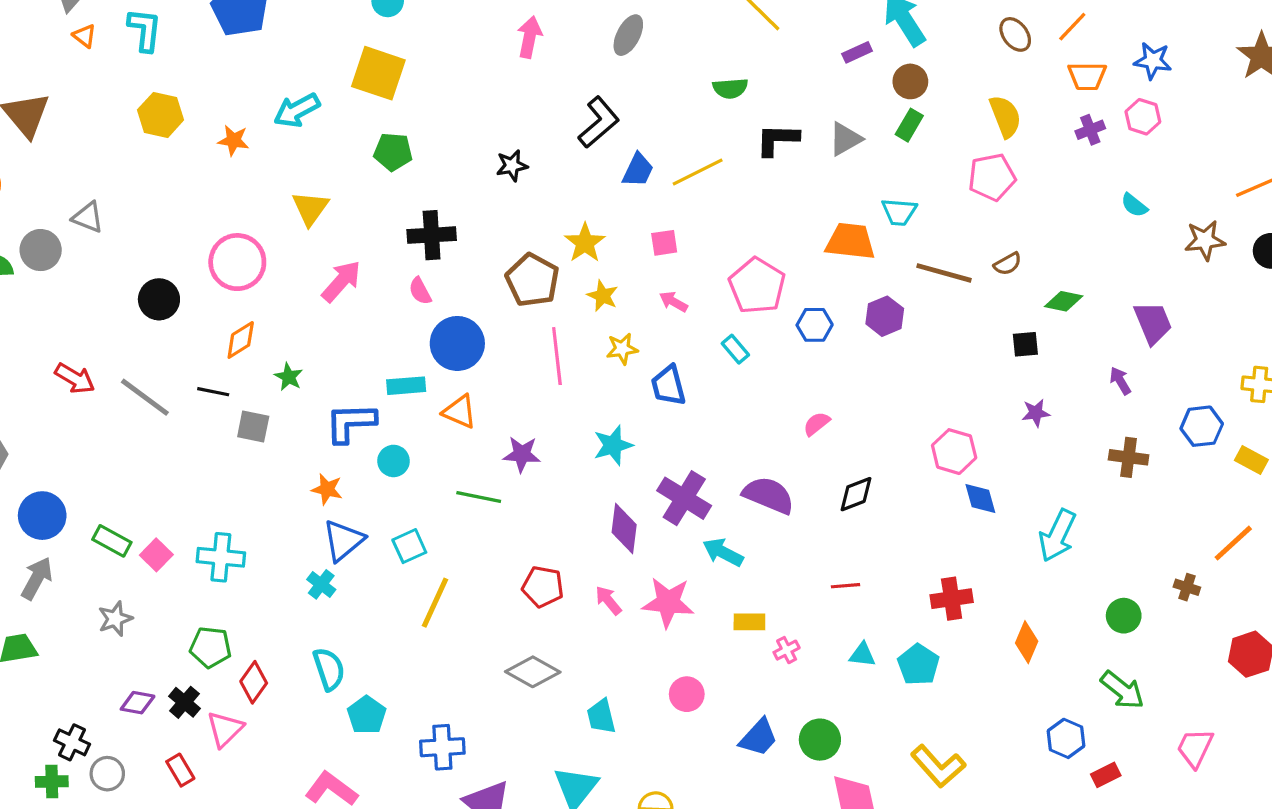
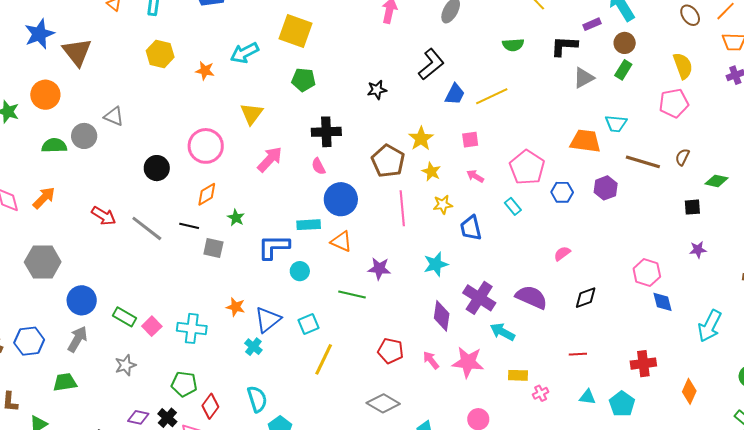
black L-shape: (777, 140) -> (564, 46), moved
brown semicircle: (1008, 264) -> (682, 157), turned 144
orange star: (327, 489) -> (236, 307), moved

